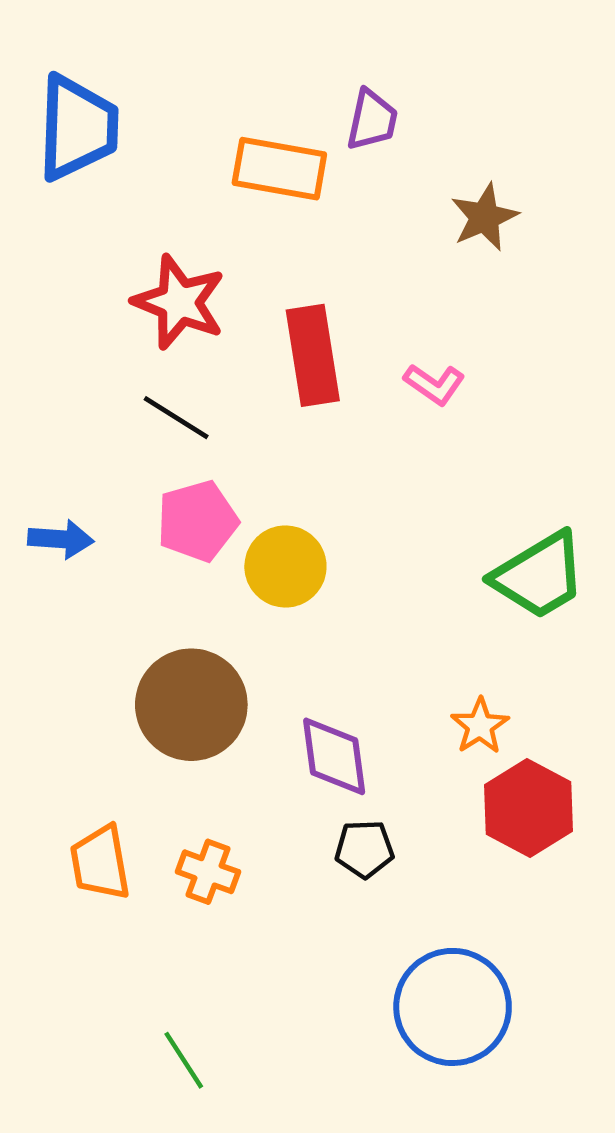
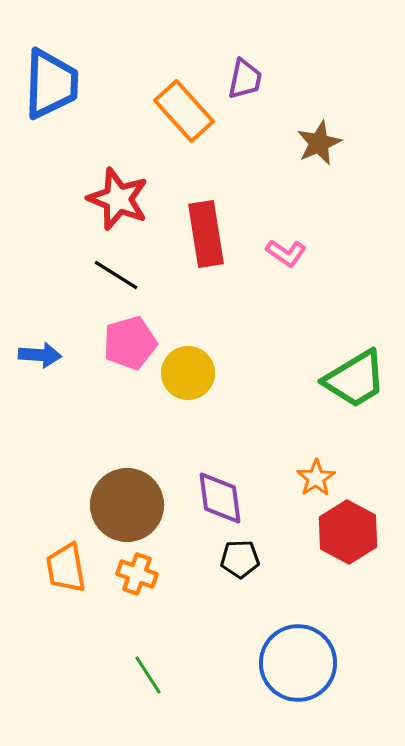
orange rectangle: (279, 169) -> (184, 111), turned 38
brown circle: (191, 705) -> (127, 505), moved
green line: (184, 1060) -> (148, 675), moved

